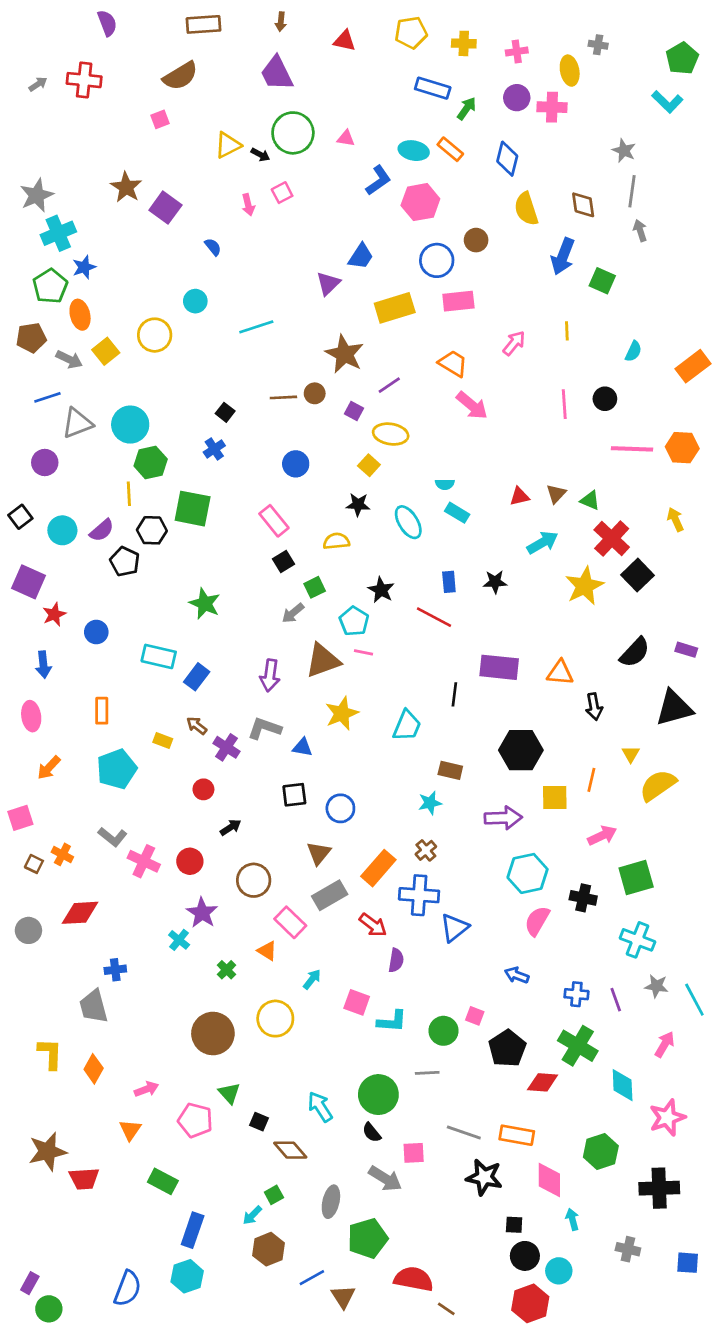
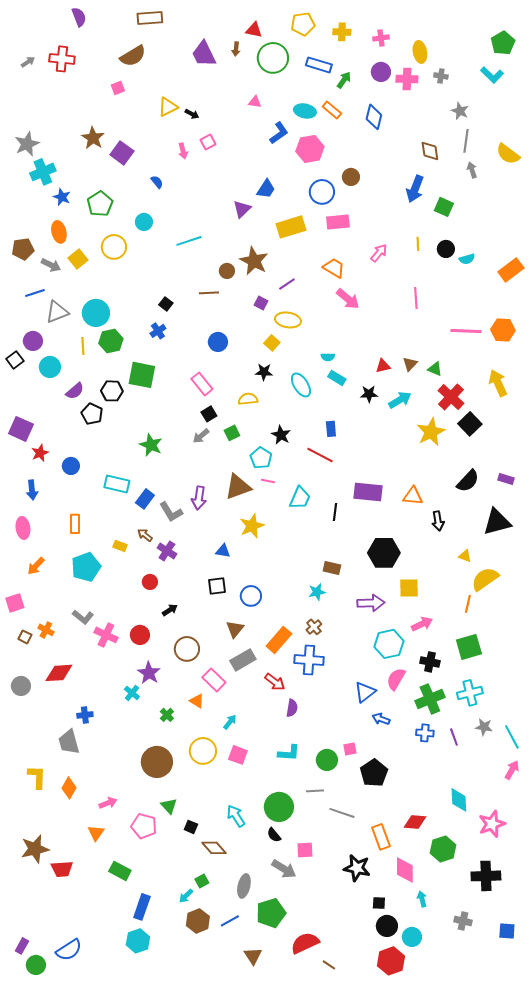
brown arrow: (281, 22) -> (236, 49), moved
gray cross: (598, 45) -> (441, 76), moved
green circle: (293, 133) -> (273, 58), moved
yellow semicircle: (526, 209) -> (508, 154), moved, turned -35
blue star: (84, 267) -> (62, 197), turned -30
green pentagon: (50, 286) -> (100, 204), moved
cyan semicircle: (633, 351) -> (467, 259), turned 49
brown circle: (315, 393) -> (227, 271), moved
black circle: (605, 399) -> (446, 249), moved
yellow line: (129, 494) -> (83, 346), moved
black square: (20, 517) -> (15, 360), moved
yellow arrow: (675, 519) -> (498, 383), size x1.5
cyan circle: (62, 530) -> (50, 367), moved
black star: (495, 582) -> (369, 394), moved
gray arrow: (293, 613) -> (201, 436), moved
cyan trapezoid: (407, 726) -> (300, 498), moved
gray L-shape: (264, 728) -> (171, 512), moved, turned -140
yellow triangle: (631, 754) -> (465, 556), turned -40
orange line: (591, 780) -> (468, 604), moved
pink arrow: (602, 835) -> (422, 624), moved
blue triangle: (454, 928) -> (365, 692), moved
cyan cross: (637, 940) -> (470, 693), turned -35
pink square: (357, 1002) -> (238, 755), moved
pink square: (475, 1016) -> (350, 749), turned -32
pink arrow: (665, 1044) -> (512, 770), moved
green cross: (578, 1046) -> (430, 699), moved, turned 36
red diamond: (543, 1082) -> (415, 822), moved
gray line: (464, 1133) -> (342, 813), moved
orange rectangle: (517, 1135) -> (381, 837), turned 60
blue line: (312, 1278) -> (230, 921), moved
red semicircle: (414, 1279) -> (305, 943), turned -36
blue semicircle: (127, 1288) -> (69, 950), moved, turned 36

